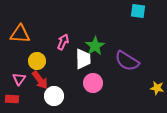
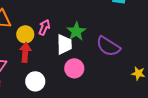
yellow circle: (37, 61) -> (25, 34), moved
red arrow: (40, 80) -> (25, 52), moved, turned -138

